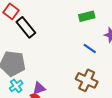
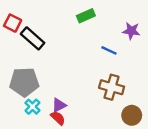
green rectangle: (87, 16) -> (86, 16), moved

